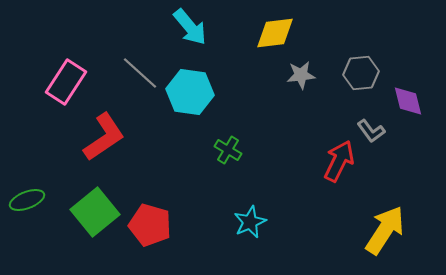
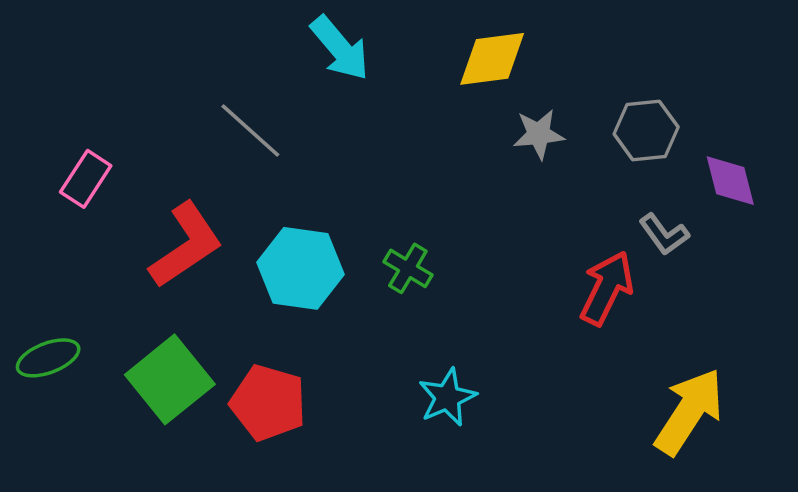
pink rectangle: (66, 82) -> (86, 179), moved, size x0.7
cyan hexagon: (190, 92) -> (301, 268), moved

